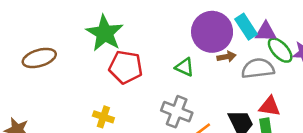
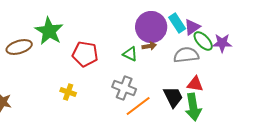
purple triangle: (266, 32) -> (192, 27), turned -36
green star: (105, 33) -> (49, 31), moved
brown arrow: (226, 57) -> (149, 46), moved

